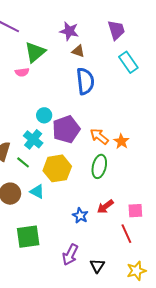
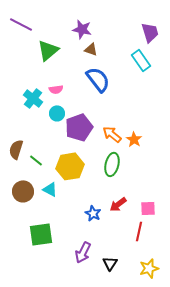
purple trapezoid: (116, 30) -> (150, 32), moved
pink semicircle: (22, 72) -> (56, 89), moved
blue semicircle: (85, 81) -> (98, 79), turned -32
cyan cross: (33, 139) -> (33, 98), moved
red line: (126, 234) -> (139, 231), turned 36

